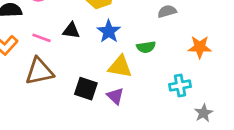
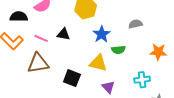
blue star: (109, 31) -> (102, 34), moved
purple triangle: (115, 96) -> (108, 87), moved

